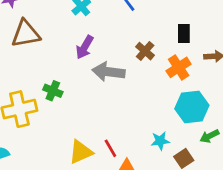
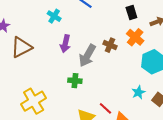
brown cross: (145, 51) -> (110, 45), moved
gray arrow: (109, 72) -> (87, 56), turned -50
green cross: (53, 91) -> (75, 81), moved

